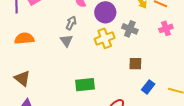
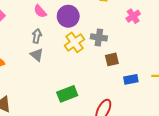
gray cross: (130, 29) -> (99, 37), moved
blue rectangle: (148, 87) -> (131, 79), turned 56

